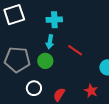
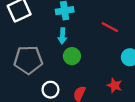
red line: (75, 50) -> (110, 27), moved
green circle: (45, 61) -> (72, 56), moved

